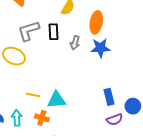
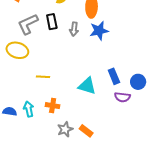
yellow line: (33, 95) -> (43, 77), moved
cyan triangle: (57, 100) -> (87, 86), moved, turned 30
purple semicircle: (115, 119) -> (122, 97), turned 35

